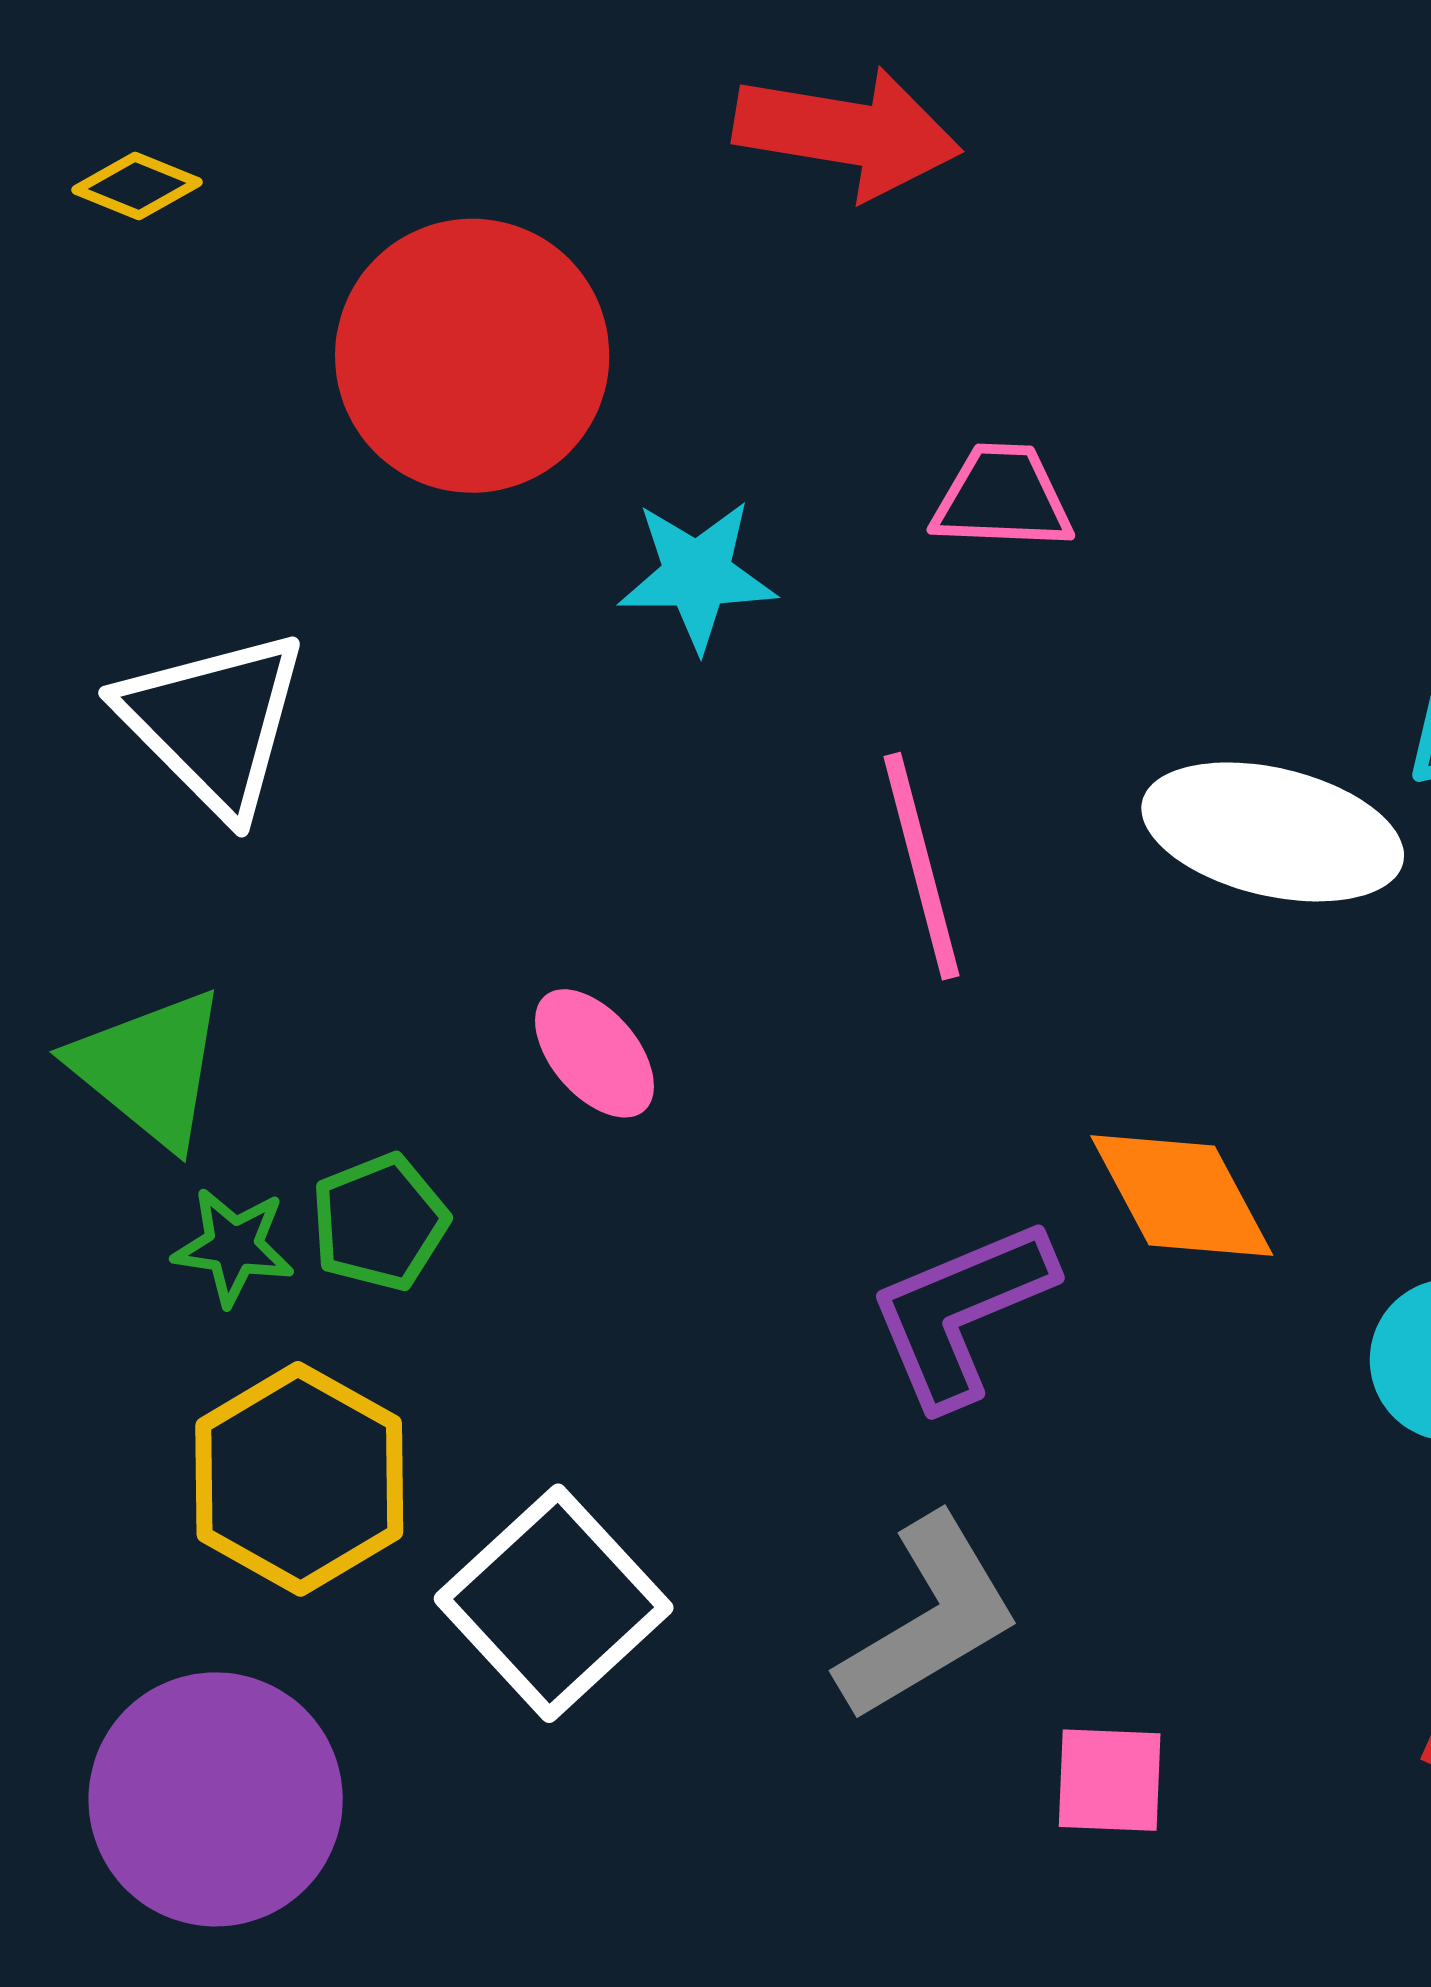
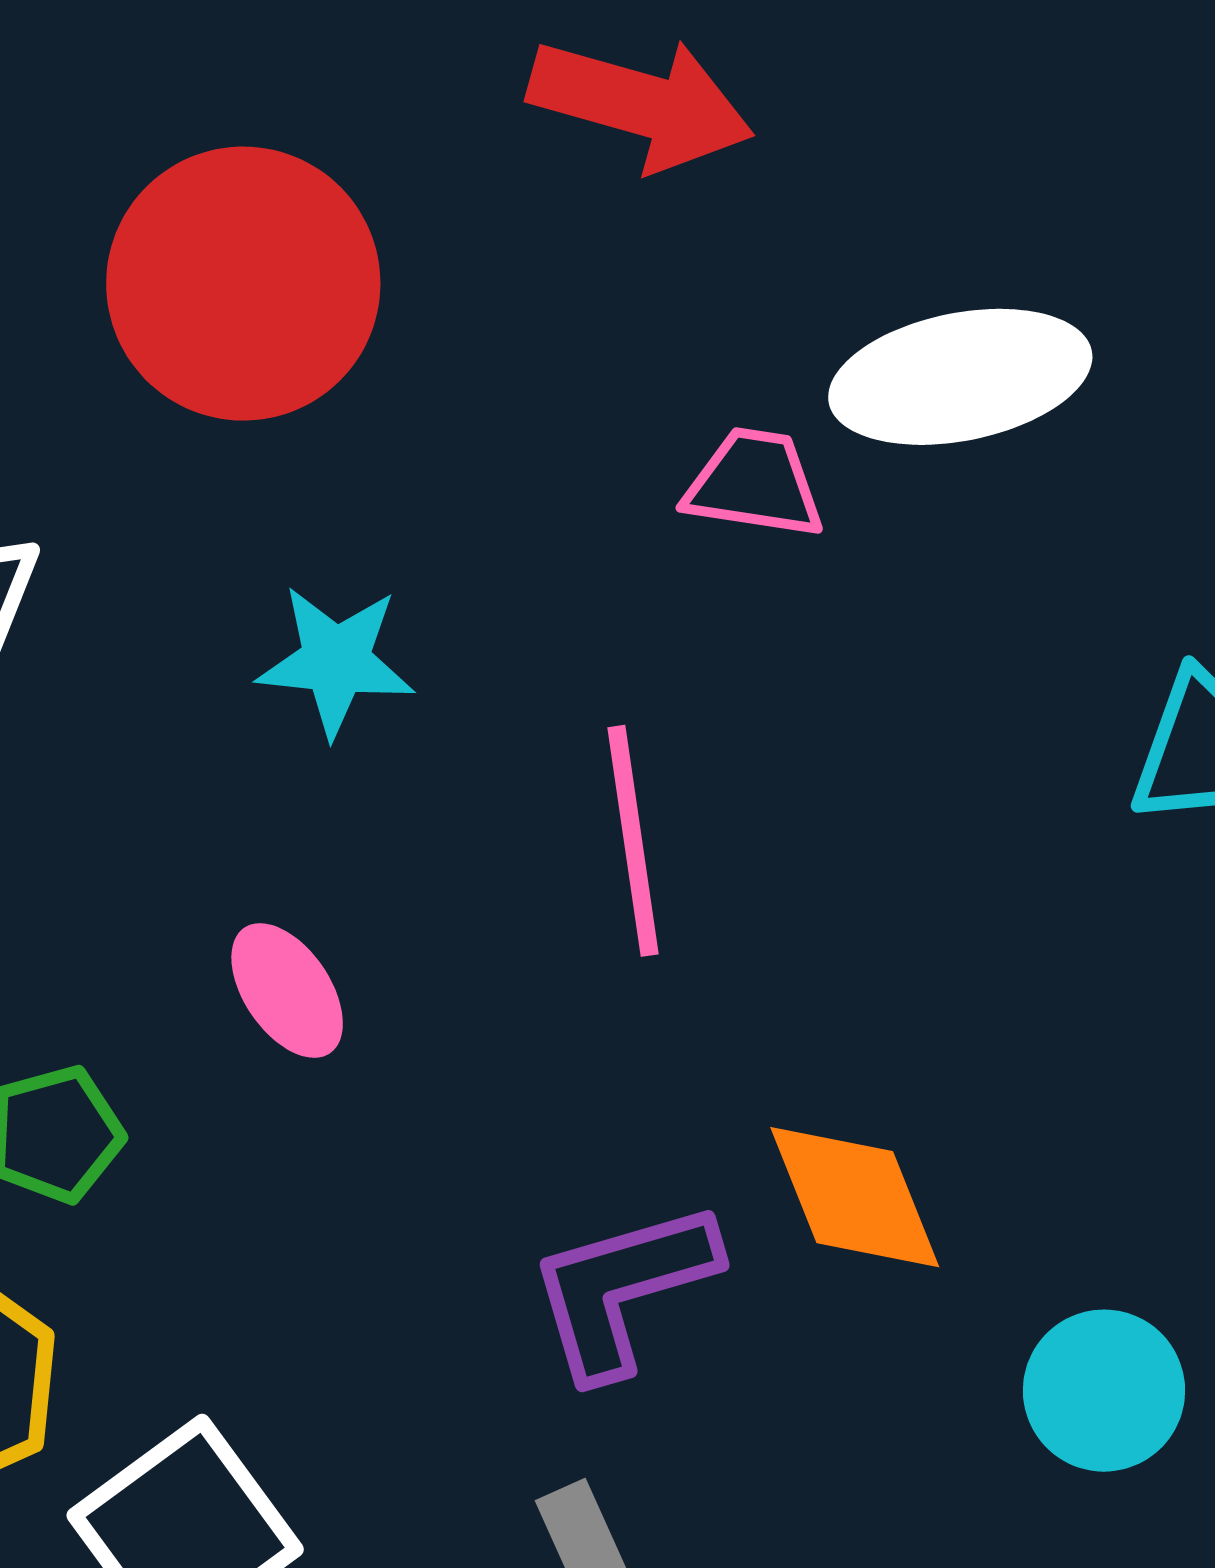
cyan star: (697, 575) -> (336, 661), moved
white ellipse: (1273, 832) -> (960, 377), moved, turned -31

